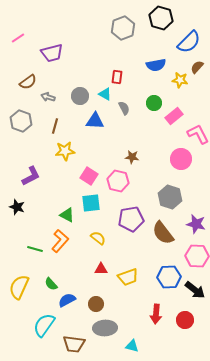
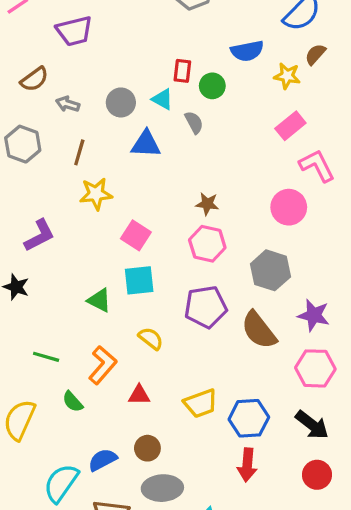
green circle: (154, 103) -> (212, 86), moved
pink rectangle: (174, 116) -> (290, 126), moved
pink hexagon: (118, 181) -> (207, 244), moved
orange L-shape: (60, 241) -> (103, 365), moved
red triangle: (101, 269) -> (139, 395), moved
blue hexagon: (169, 277) -> (249, 418), moved
green semicircle: (51, 284) -> (73, 402), moved
blue semicircle: (67, 300) -> (103, 460), moved
red circle: (185, 320) -> (317, 475), moved

